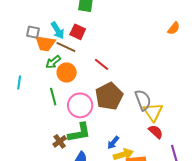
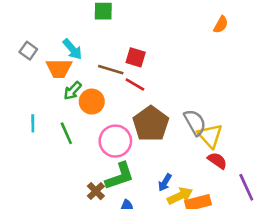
gray square: (33, 32) -> (28, 51), moved, turned 32
red square: (78, 32) -> (136, 57), moved
brown line: (66, 47) -> (111, 70), moved
green line: (53, 97) -> (66, 133), moved

